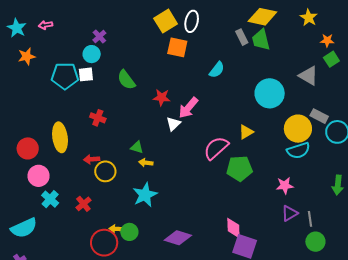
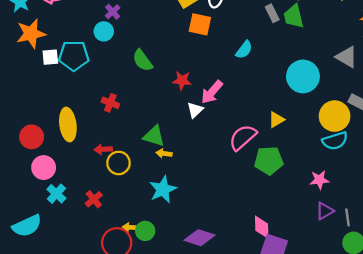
orange star: (27, 56) -> (31, 34), size x1.5
white square: (86, 74) -> (50, 57), moved
green triangle: (137, 147) -> (154, 136), size x1.5

